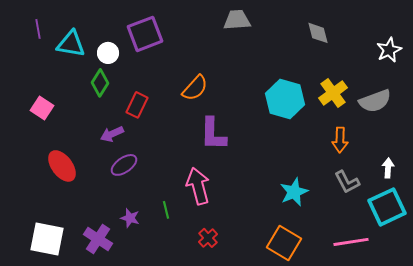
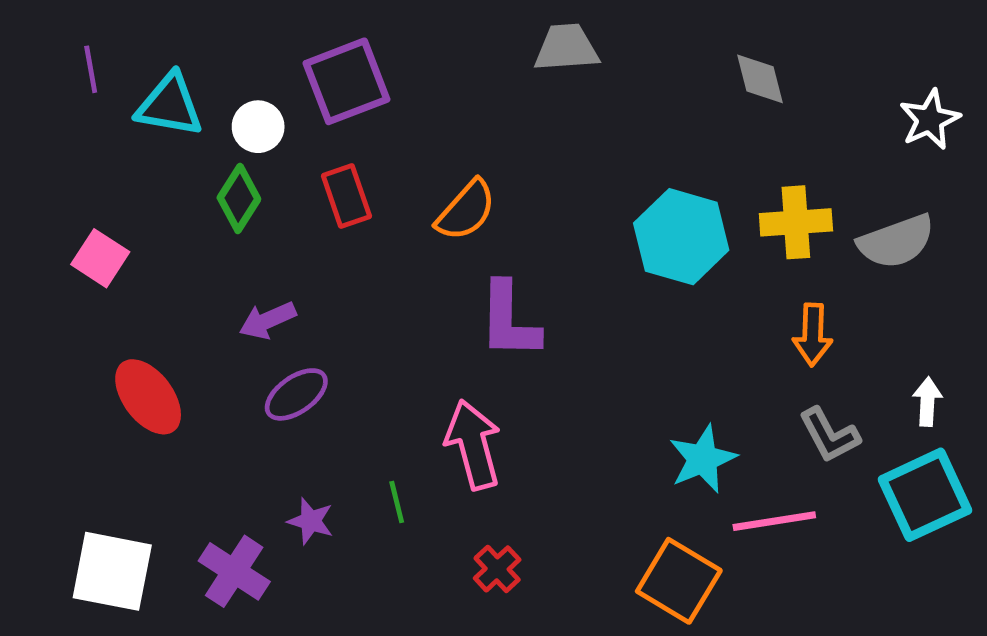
yellow cross: (333, 93) -> (796, 222), turned 32
red rectangle: (137, 105) -> (346, 196), moved, turned -45
pink line: (351, 242) -> (774, 521), moved

